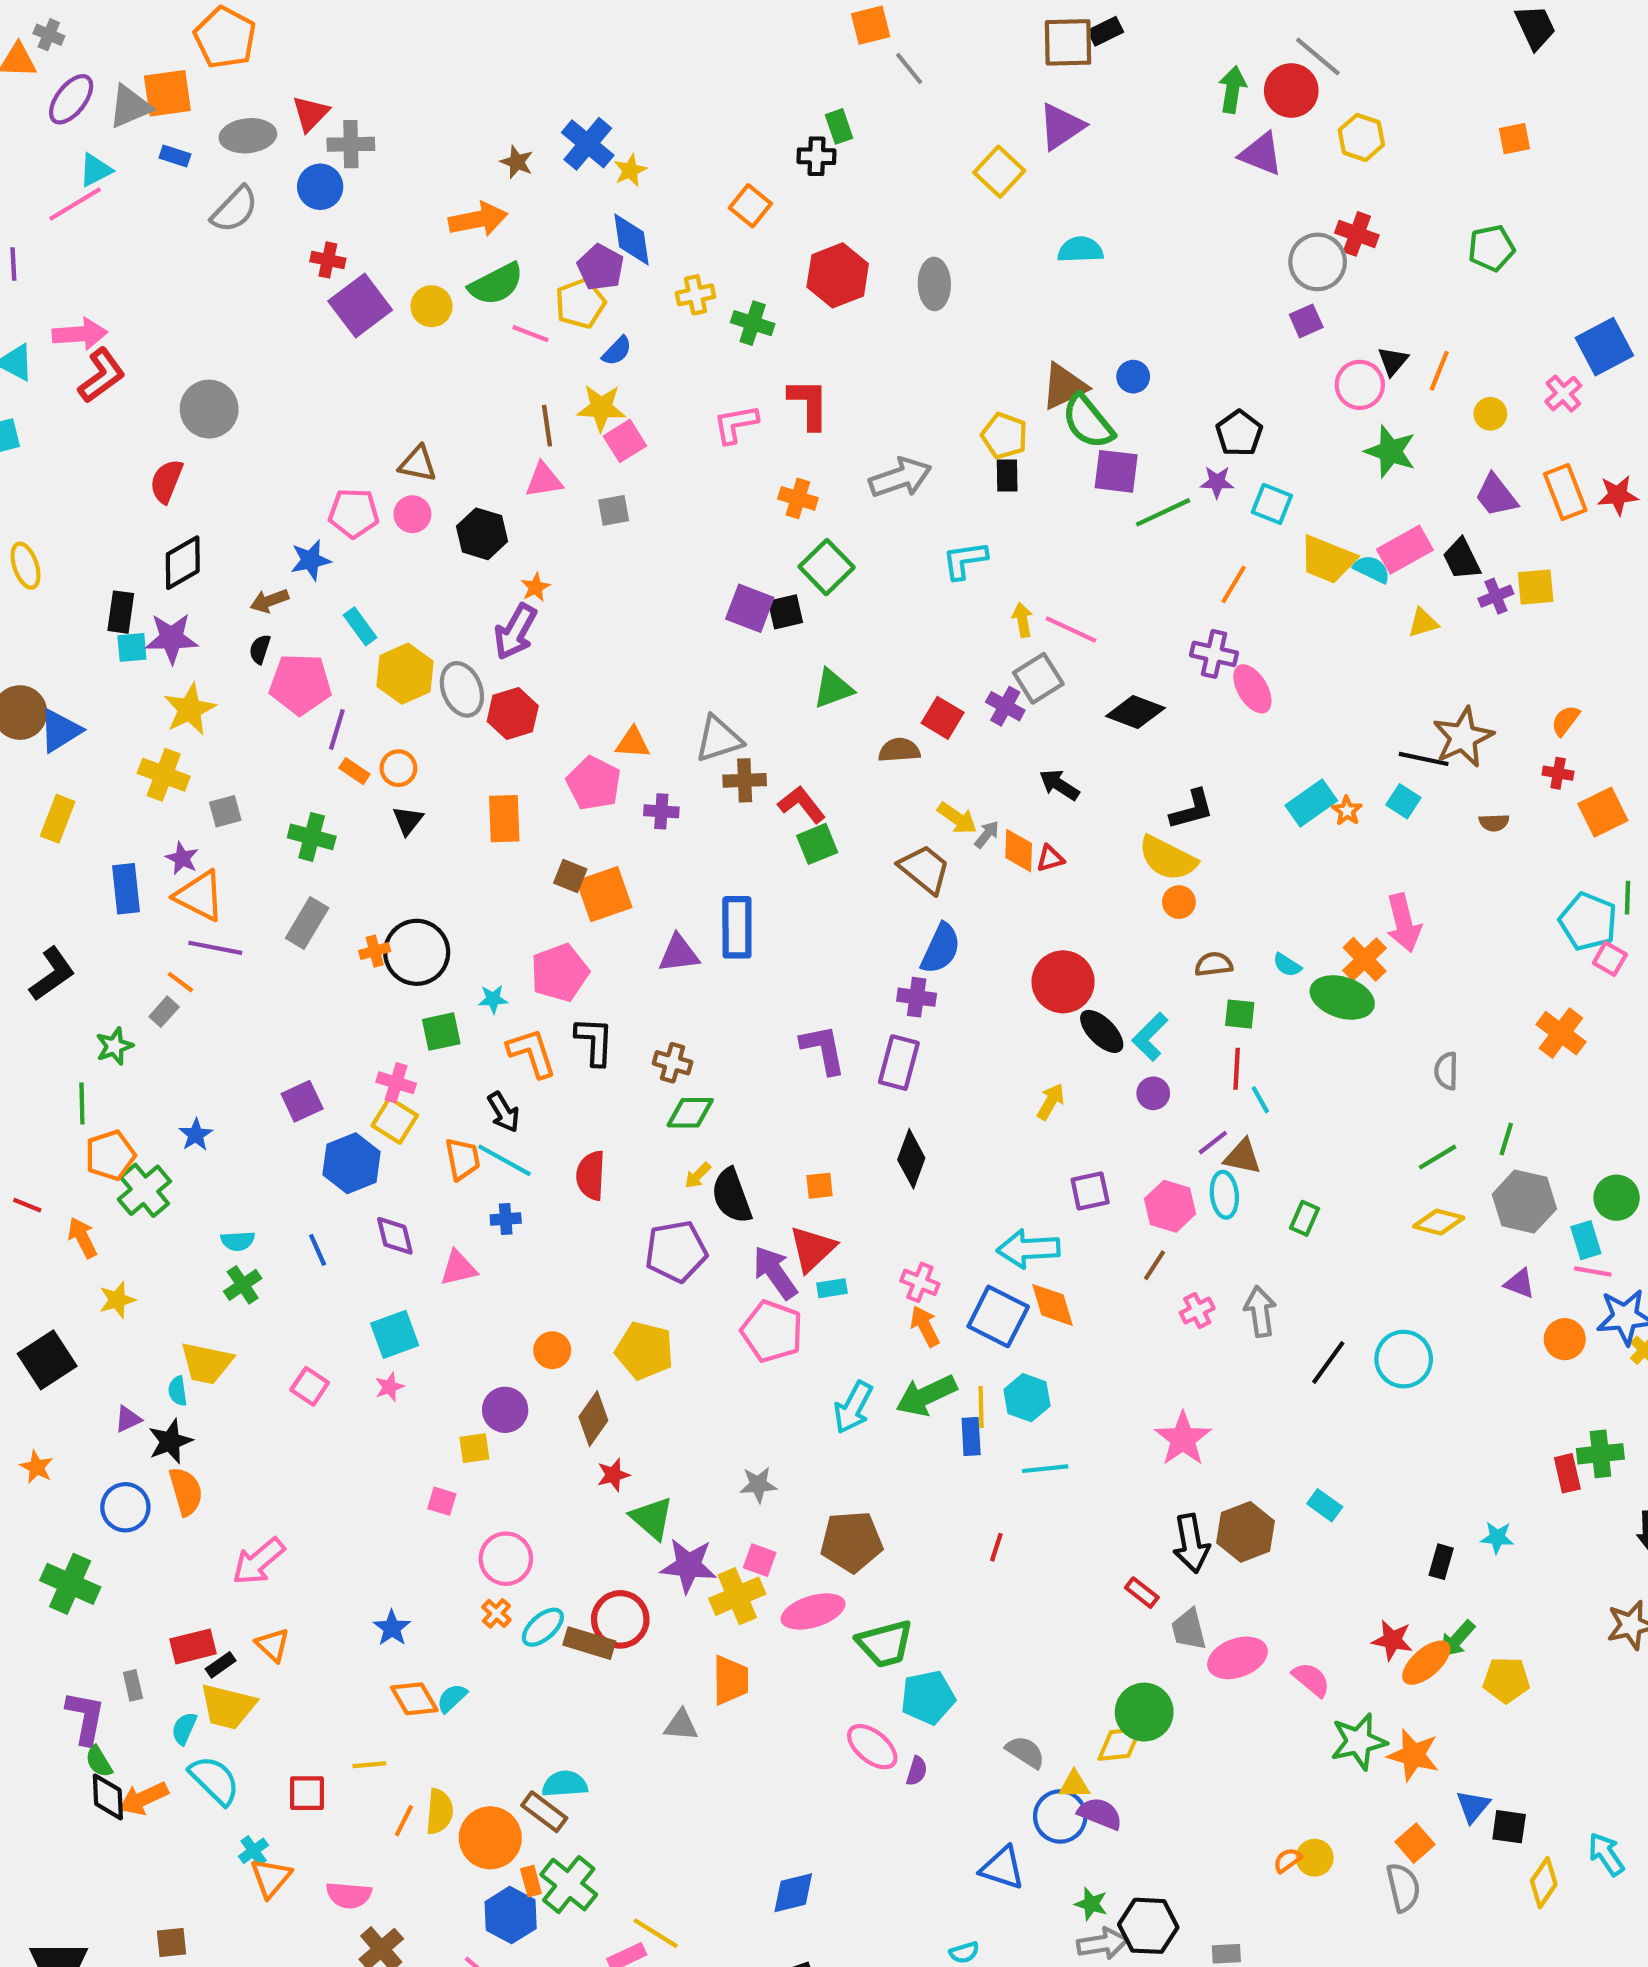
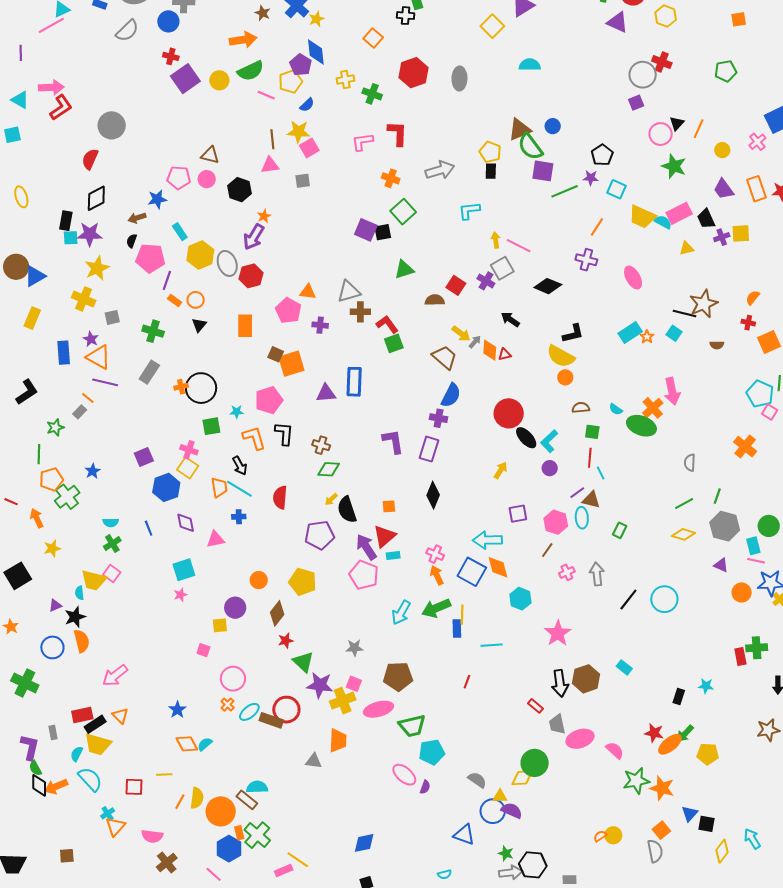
pink ellipse: (1252, 689) -> (633, 278), moved
pink square: (310, 1386) -> (112, 573), moved
cyan hexagon: (1027, 1398) -> (520, 599), moved
black rectangle: (221, 1665) -> (95, 724), size x1.5

